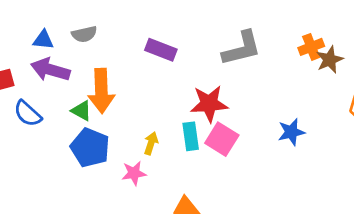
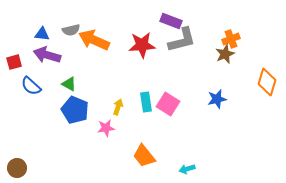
purple rectangle: (161, 50) -> (171, 21), moved
brown star: (330, 60) -> (225, 54), moved
orange arrow: (101, 91) -> (94, 40), moved, turned 116
red star: (209, 104) -> (142, 45), moved

